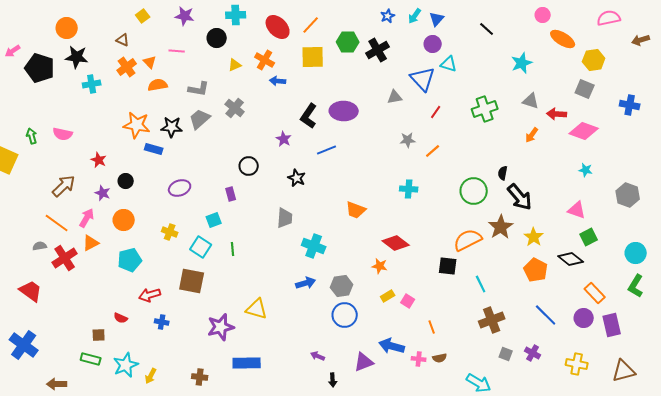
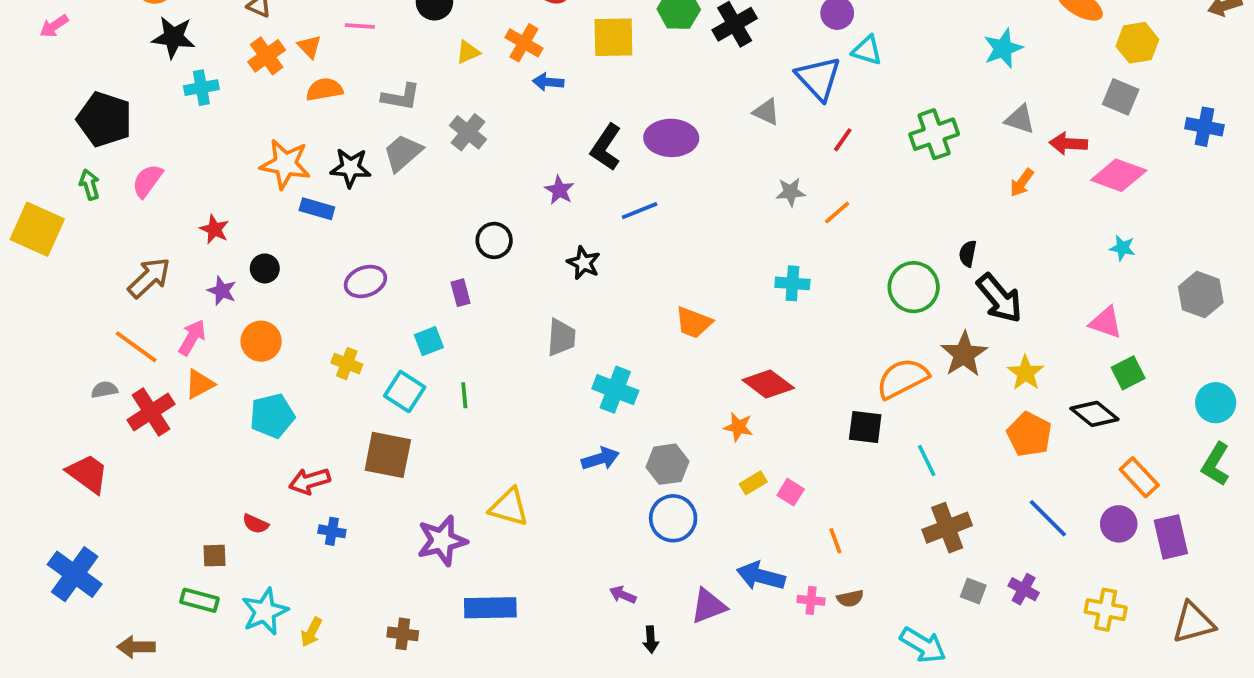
black pentagon: (40, 68) -> (104, 119), moved
gray triangle: (395, 97) -> (766, 112), turned 35
pink semicircle: (63, 134) -> (147, 181), turned 114

